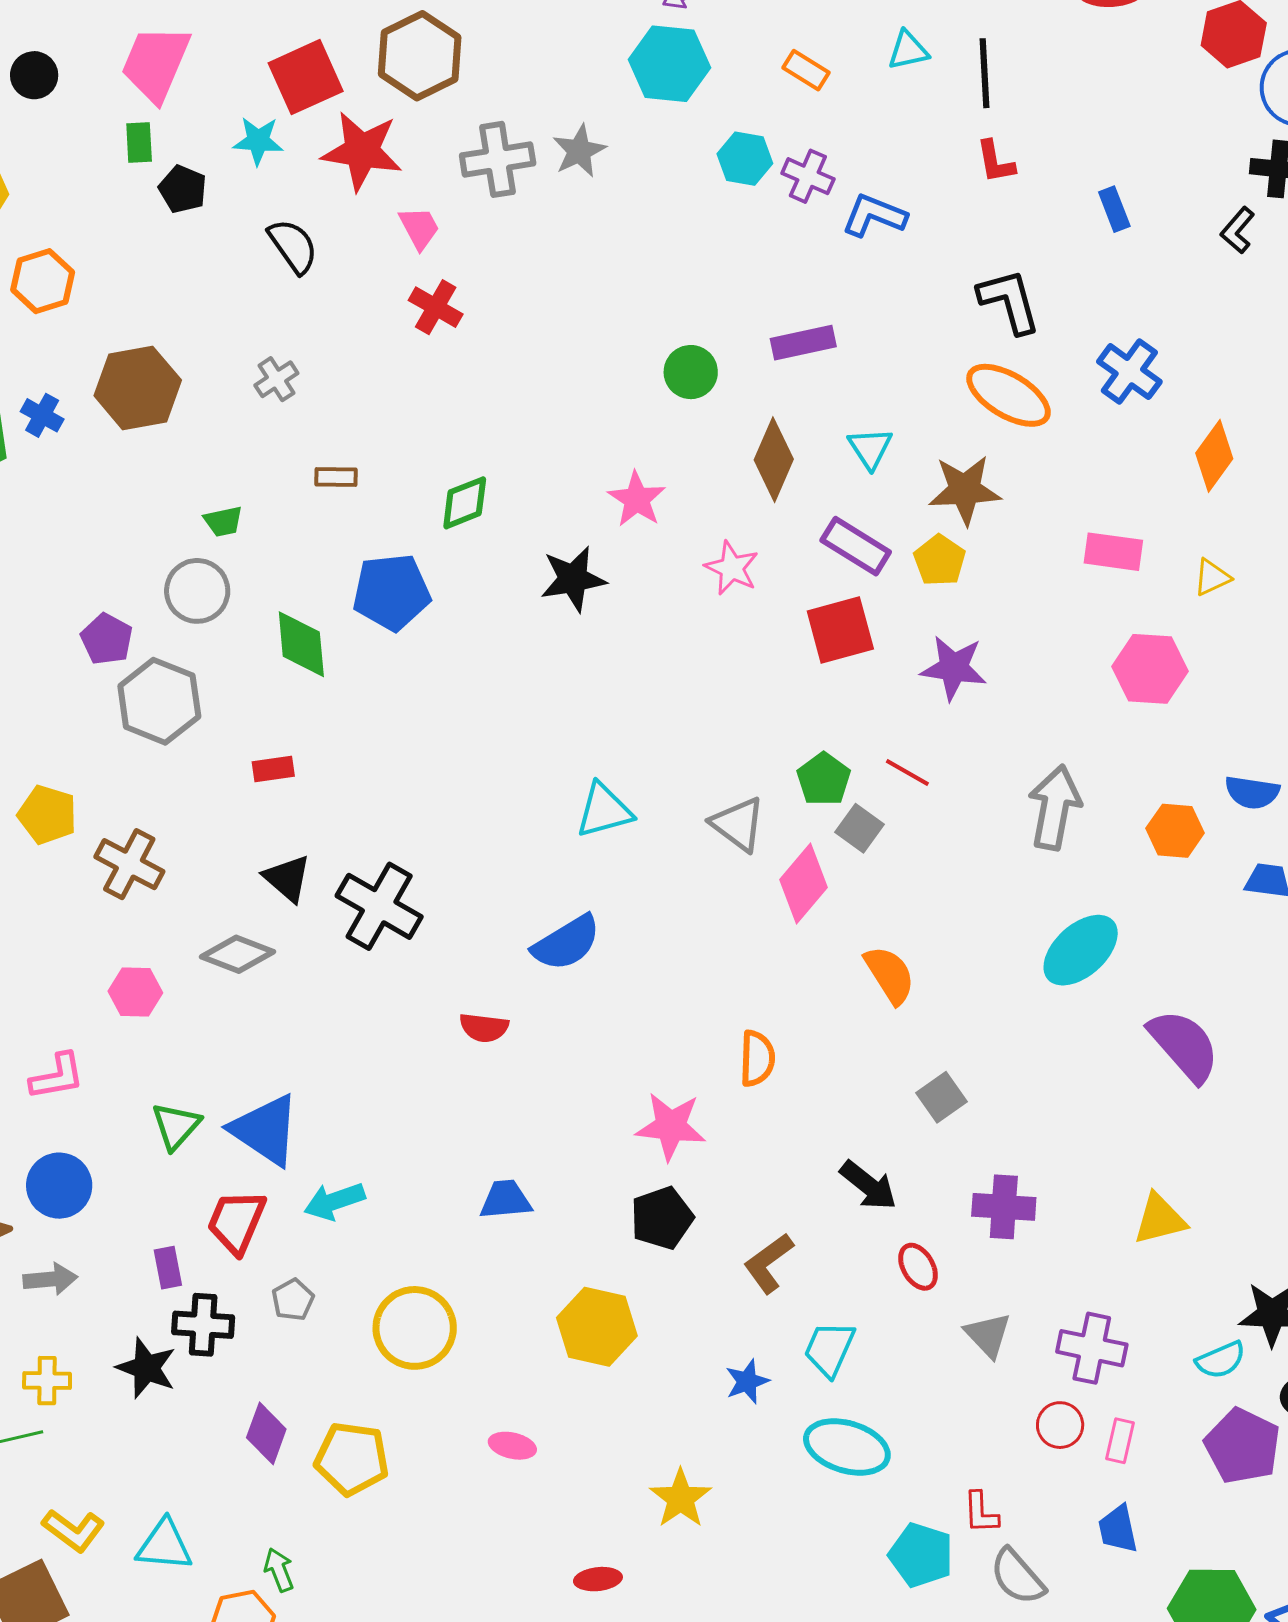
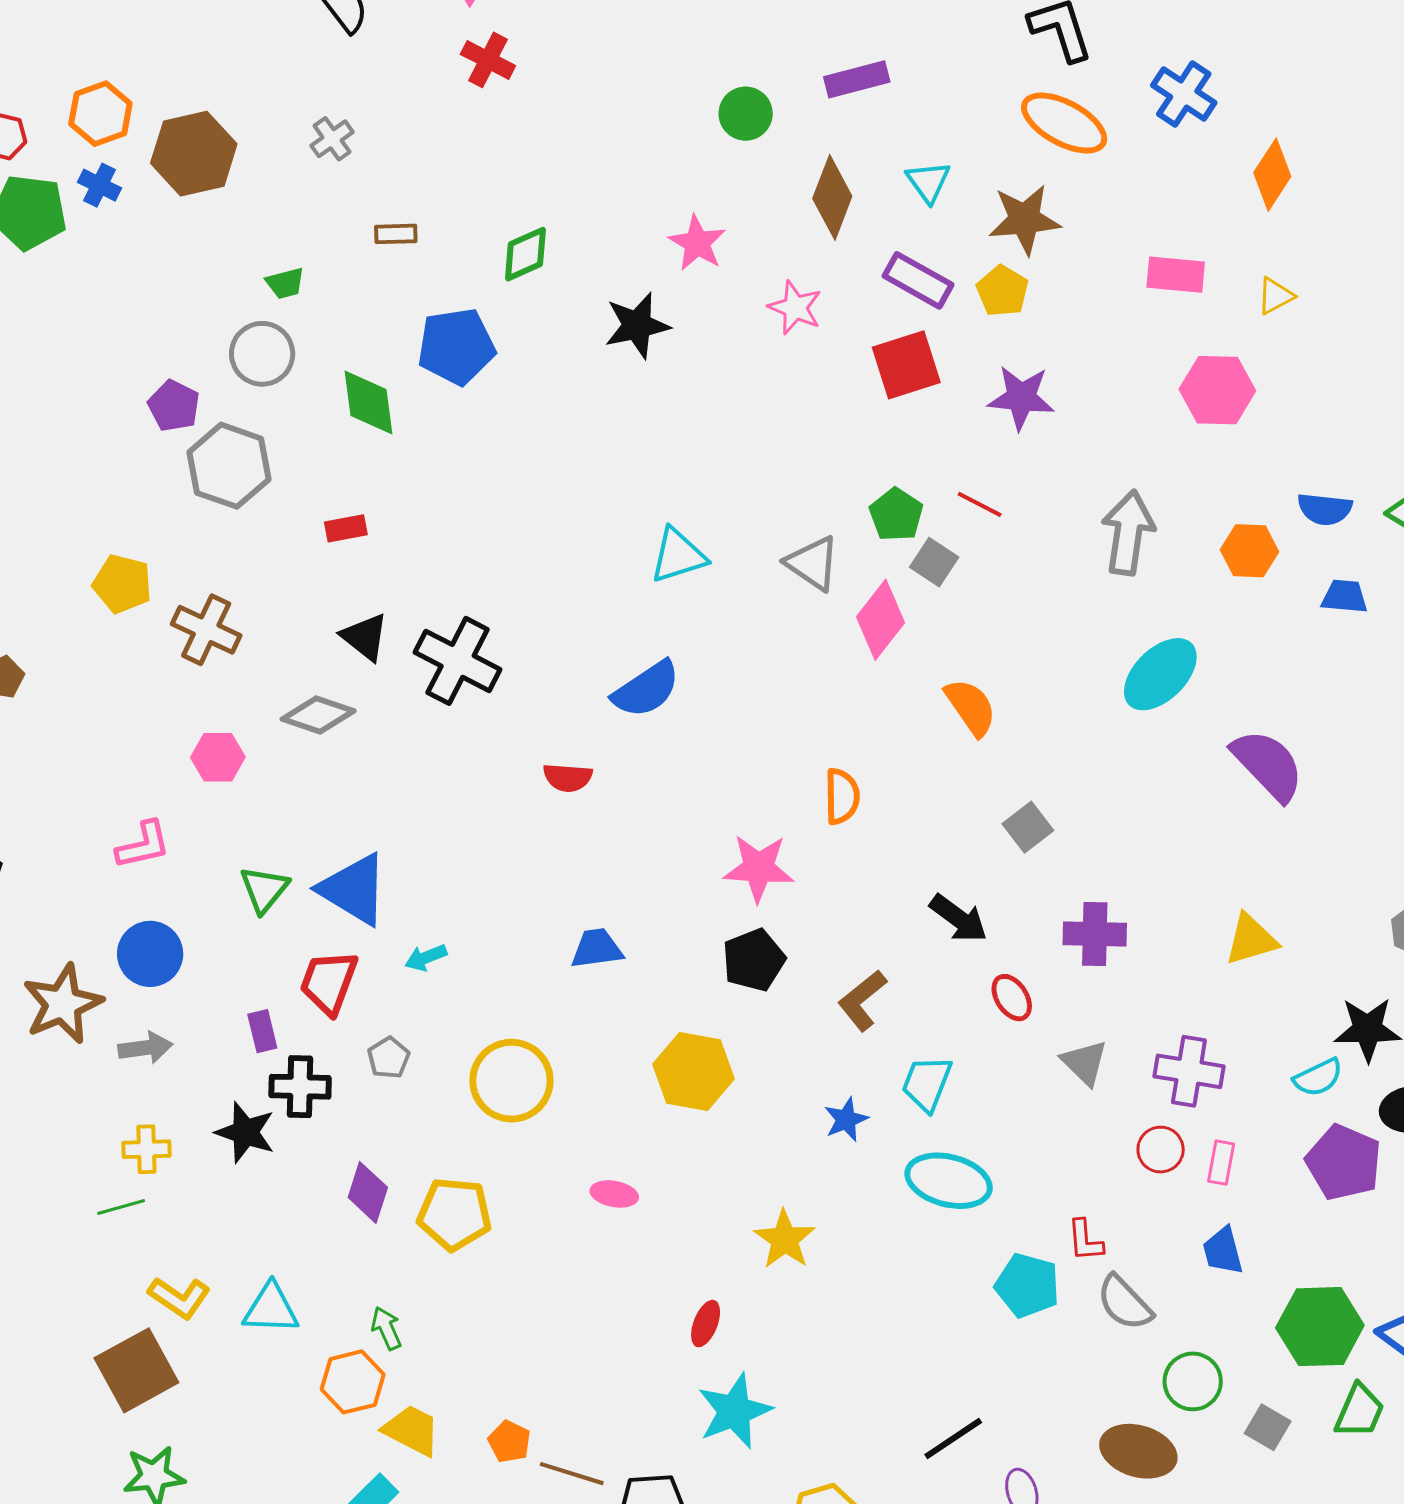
orange hexagon: (43, 281) -> (100, 114), moved
cyan arrow: (334, 1201) -> (426, 958), size x0.7
red ellipse: (598, 1579) -> (706, 1324), turned -60

